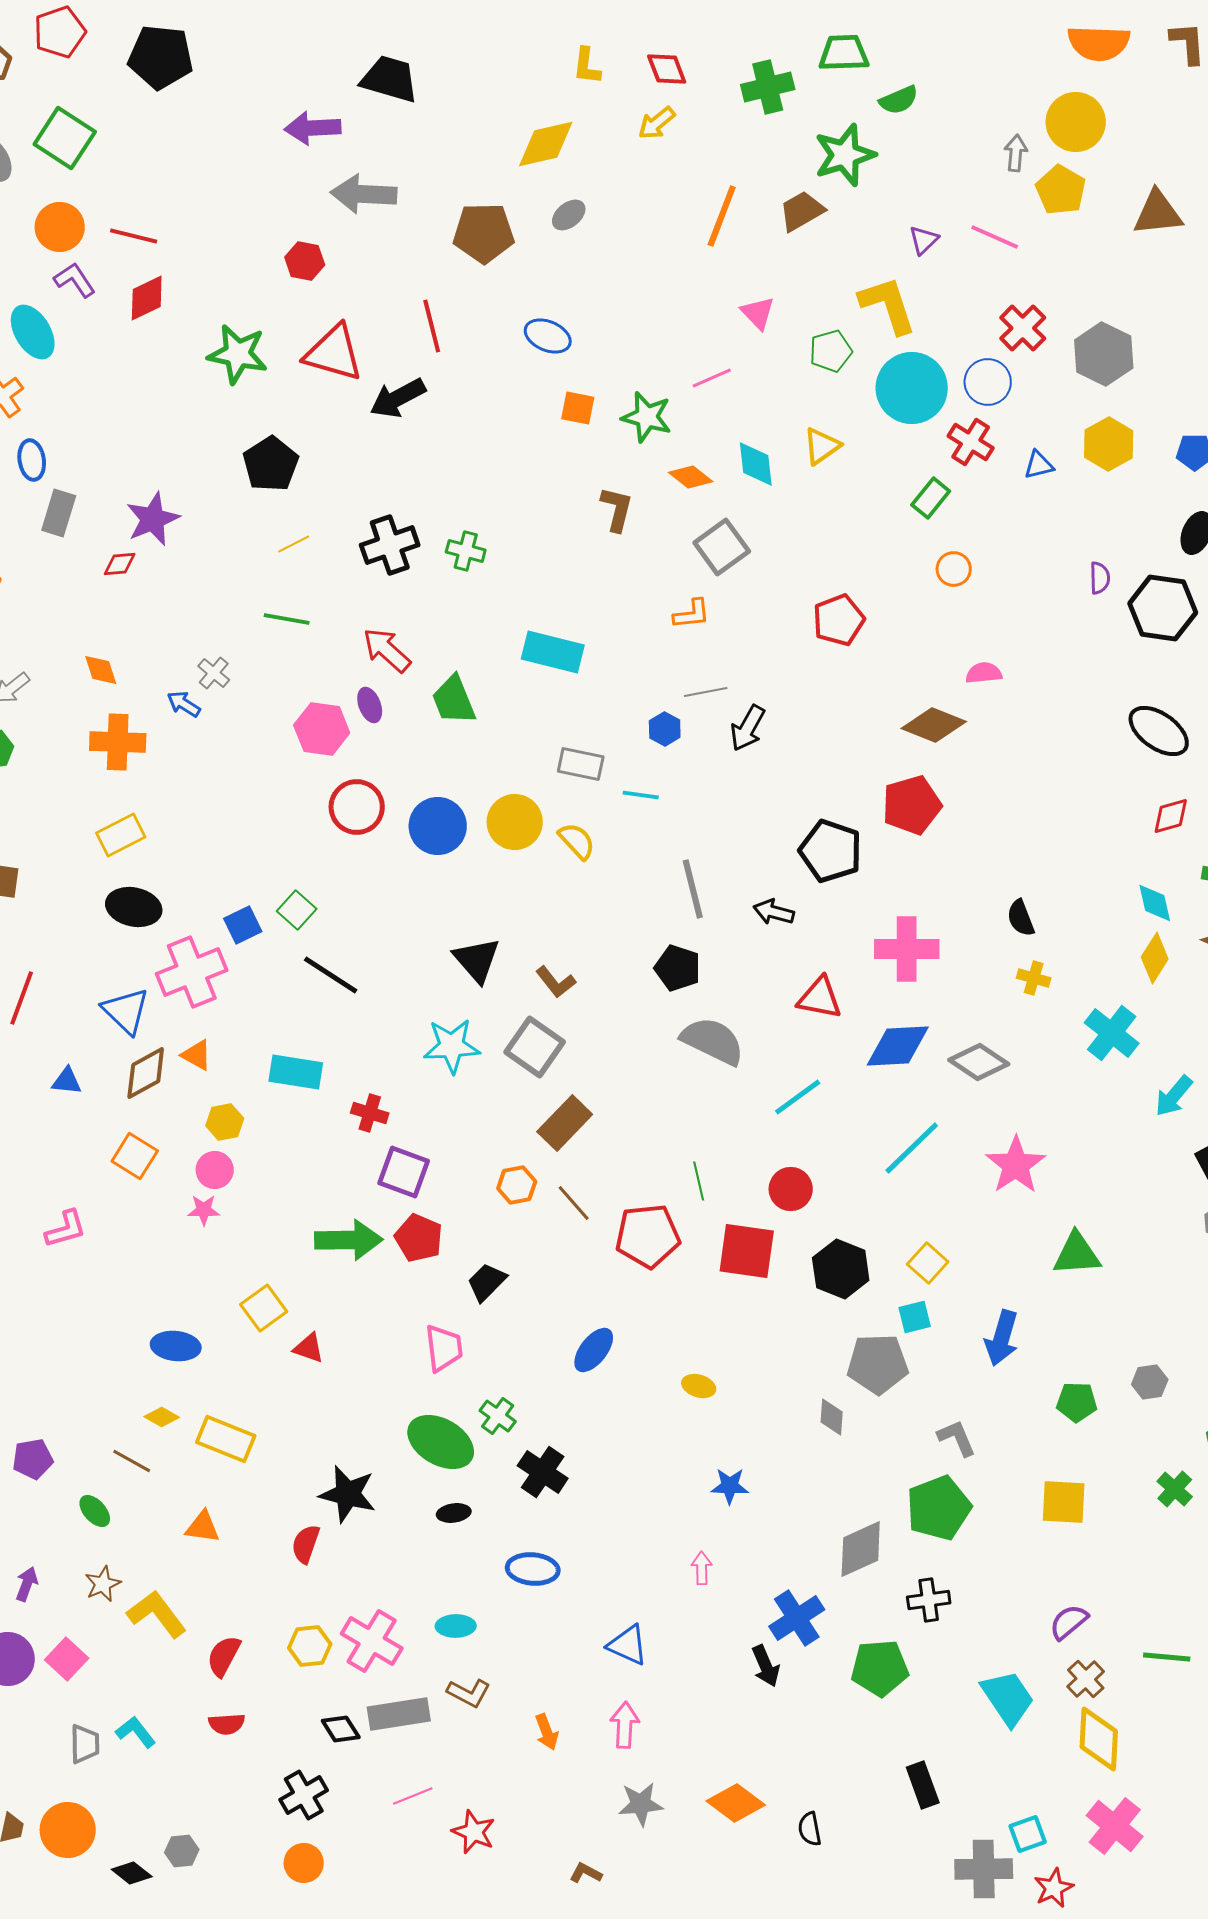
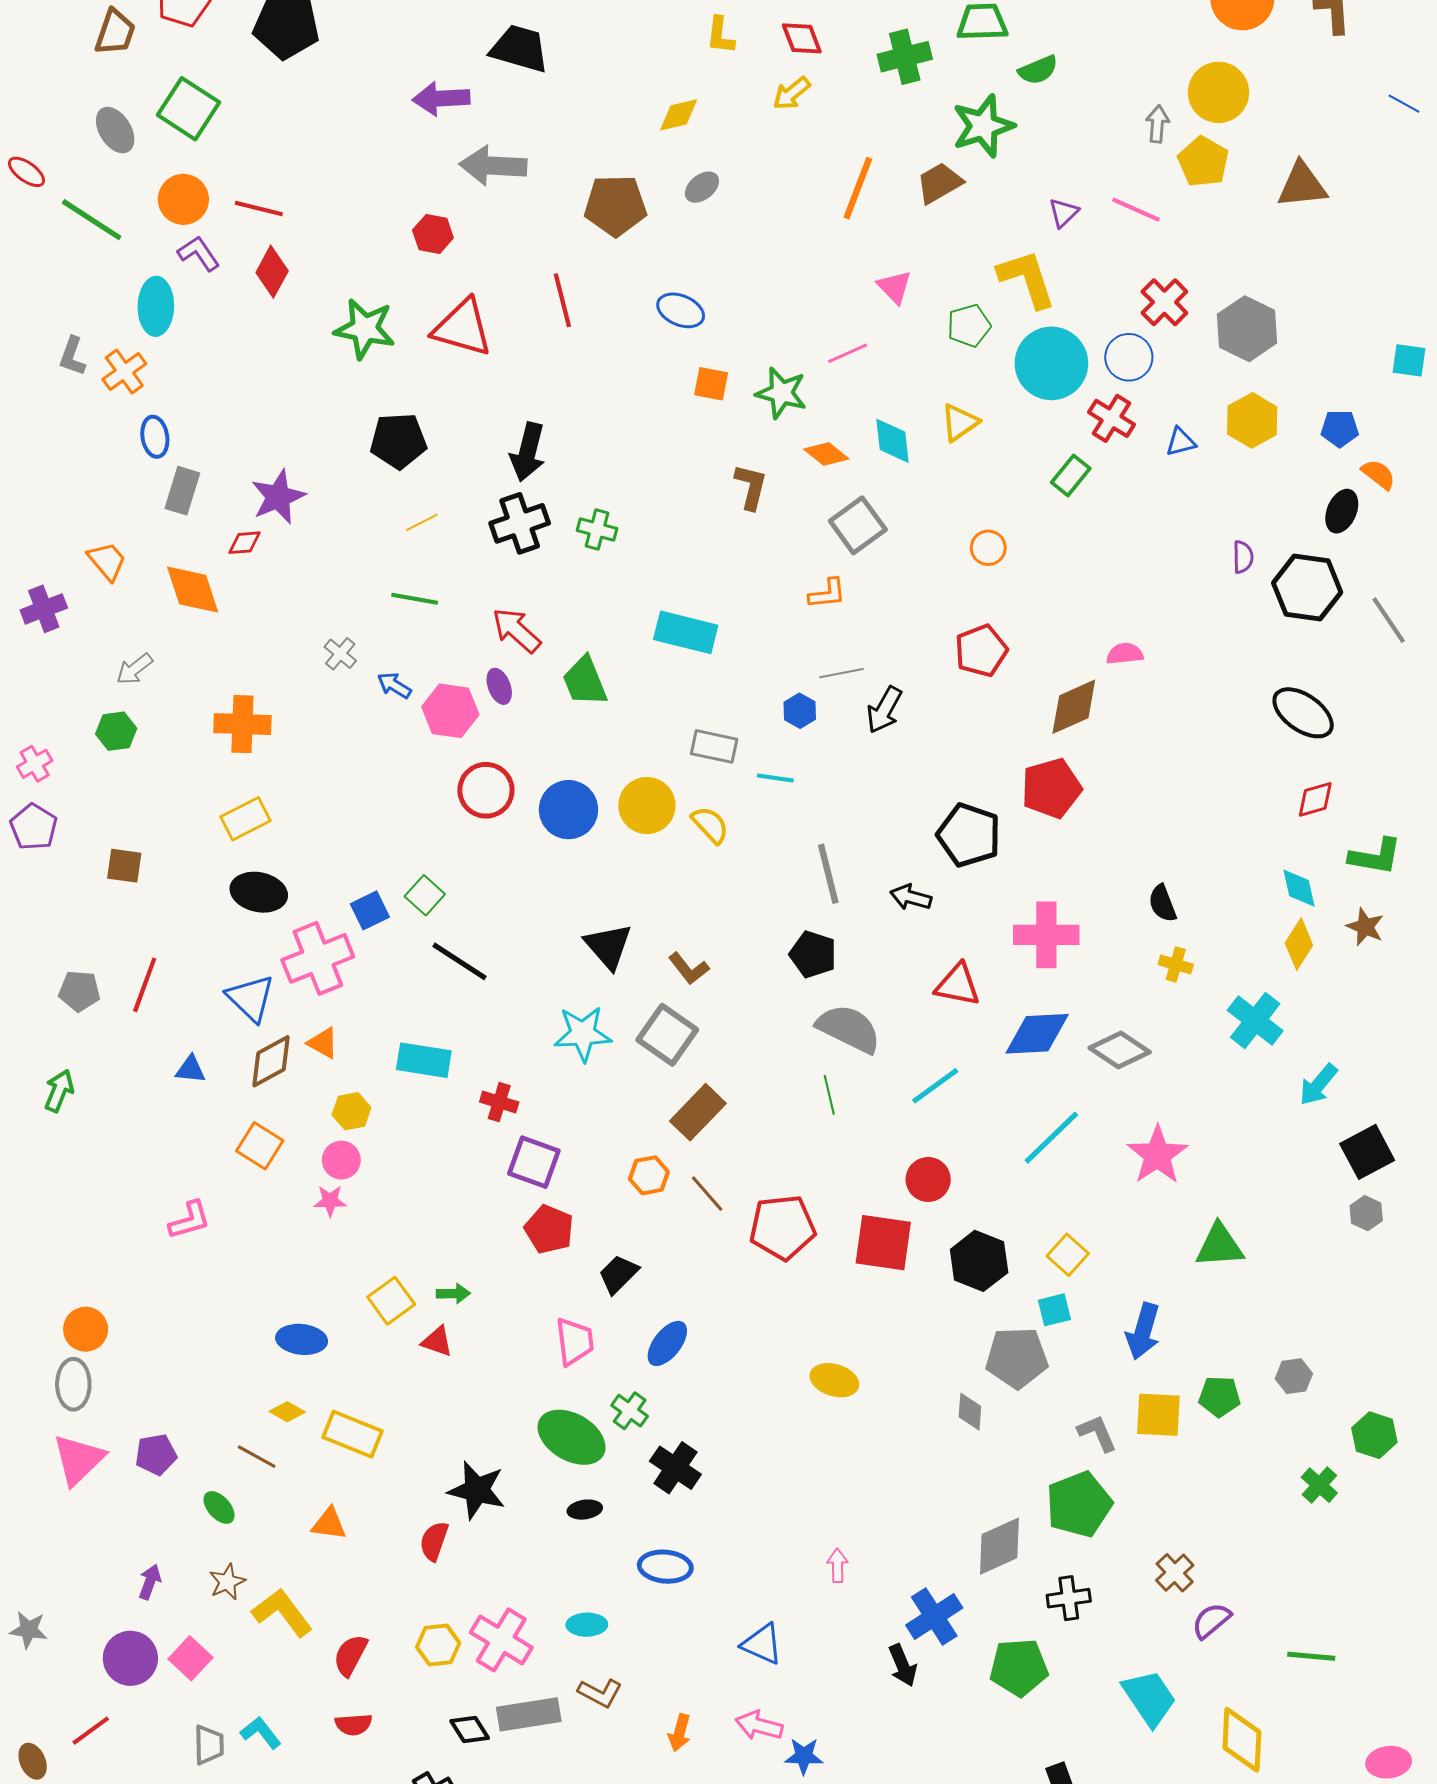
yellow diamond: (546, 144) -> (679, 115), size x0.7
red diamond: (147, 298) -> (272, 272), turned -36
cyan ellipse: (33, 332) -> (156, 306), turned 32
black arrow: (398, 398) -> (528, 452), moved, turned -48
black pentagon: (271, 464) -> (398, 441), turned 30
orange circle: (954, 569) -> (988, 548), moved
red pentagon: (839, 620) -> (981, 651), moved
orange diamond: (101, 670) -> (193, 590), moved, size x1.6
blue arrow: (184, 704) -> (394, 685), moved
brown diamond: (934, 725) -> (1074, 707), turned -46
green line: (699, 1181) -> (829, 1095), moved
green arrow: (349, 1240) -> (453, 1294), moved, size x0.5
blue ellipse: (594, 1350) -> (667, 1343), moved
yellow ellipse: (699, 1386) -> (834, 1380), size x1.4
blue star: (730, 1486) -> (804, 1756), moved
yellow square: (1064, 1502) -> (1158, 1415), moved
brown cross: (1086, 1679) -> (1175, 1573), moved
pink arrow: (625, 1725) -> (759, 1726), turned -78
orange arrow: (547, 1732) -> (680, 1733), turned 36

